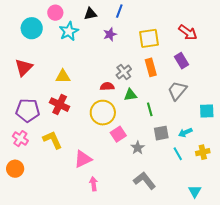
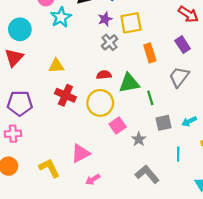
cyan circle: (32, 28) -> (20, 29), moved
yellow square: (149, 38) -> (131, 23), moved
gray cross: (124, 72) -> (110, 42), moved
green triangle: (130, 95) -> (129, 83), size x1.5
red cross: (60, 105) -> (65, 95), moved
pink cross: (20, 139) -> (13, 134), turned -35
yellow L-shape: (52, 140) -> (49, 168), moved
cyan line: (178, 154) -> (178, 154), moved, turned 32
pink arrow: (94, 184) -> (93, 179), turned -112

